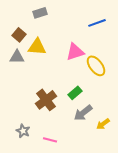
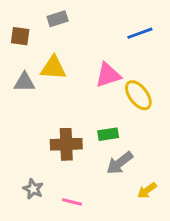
brown square: (19, 35) -> (20, 36), moved, turned -32
green rectangle: (75, 93) -> (108, 134), turned 32
brown cross: (46, 100) -> (66, 144), turned 35
yellow arrow: (103, 124) -> (147, 190), moved

